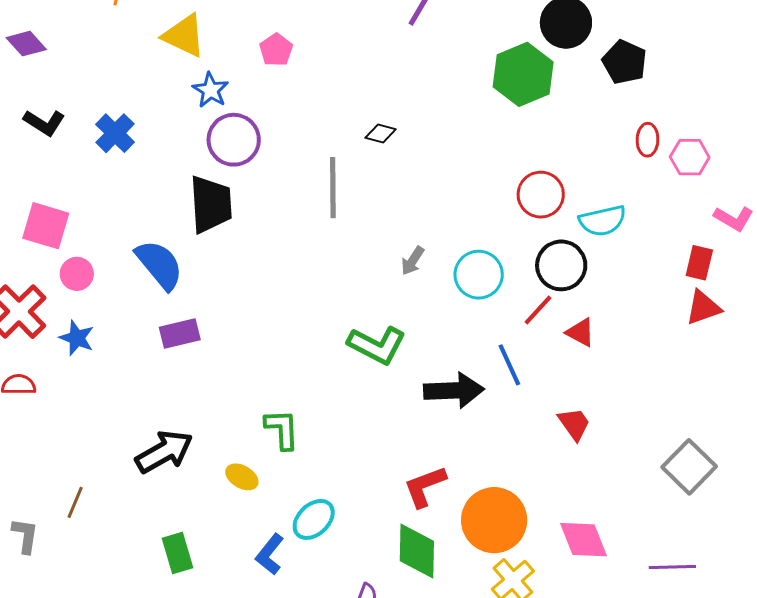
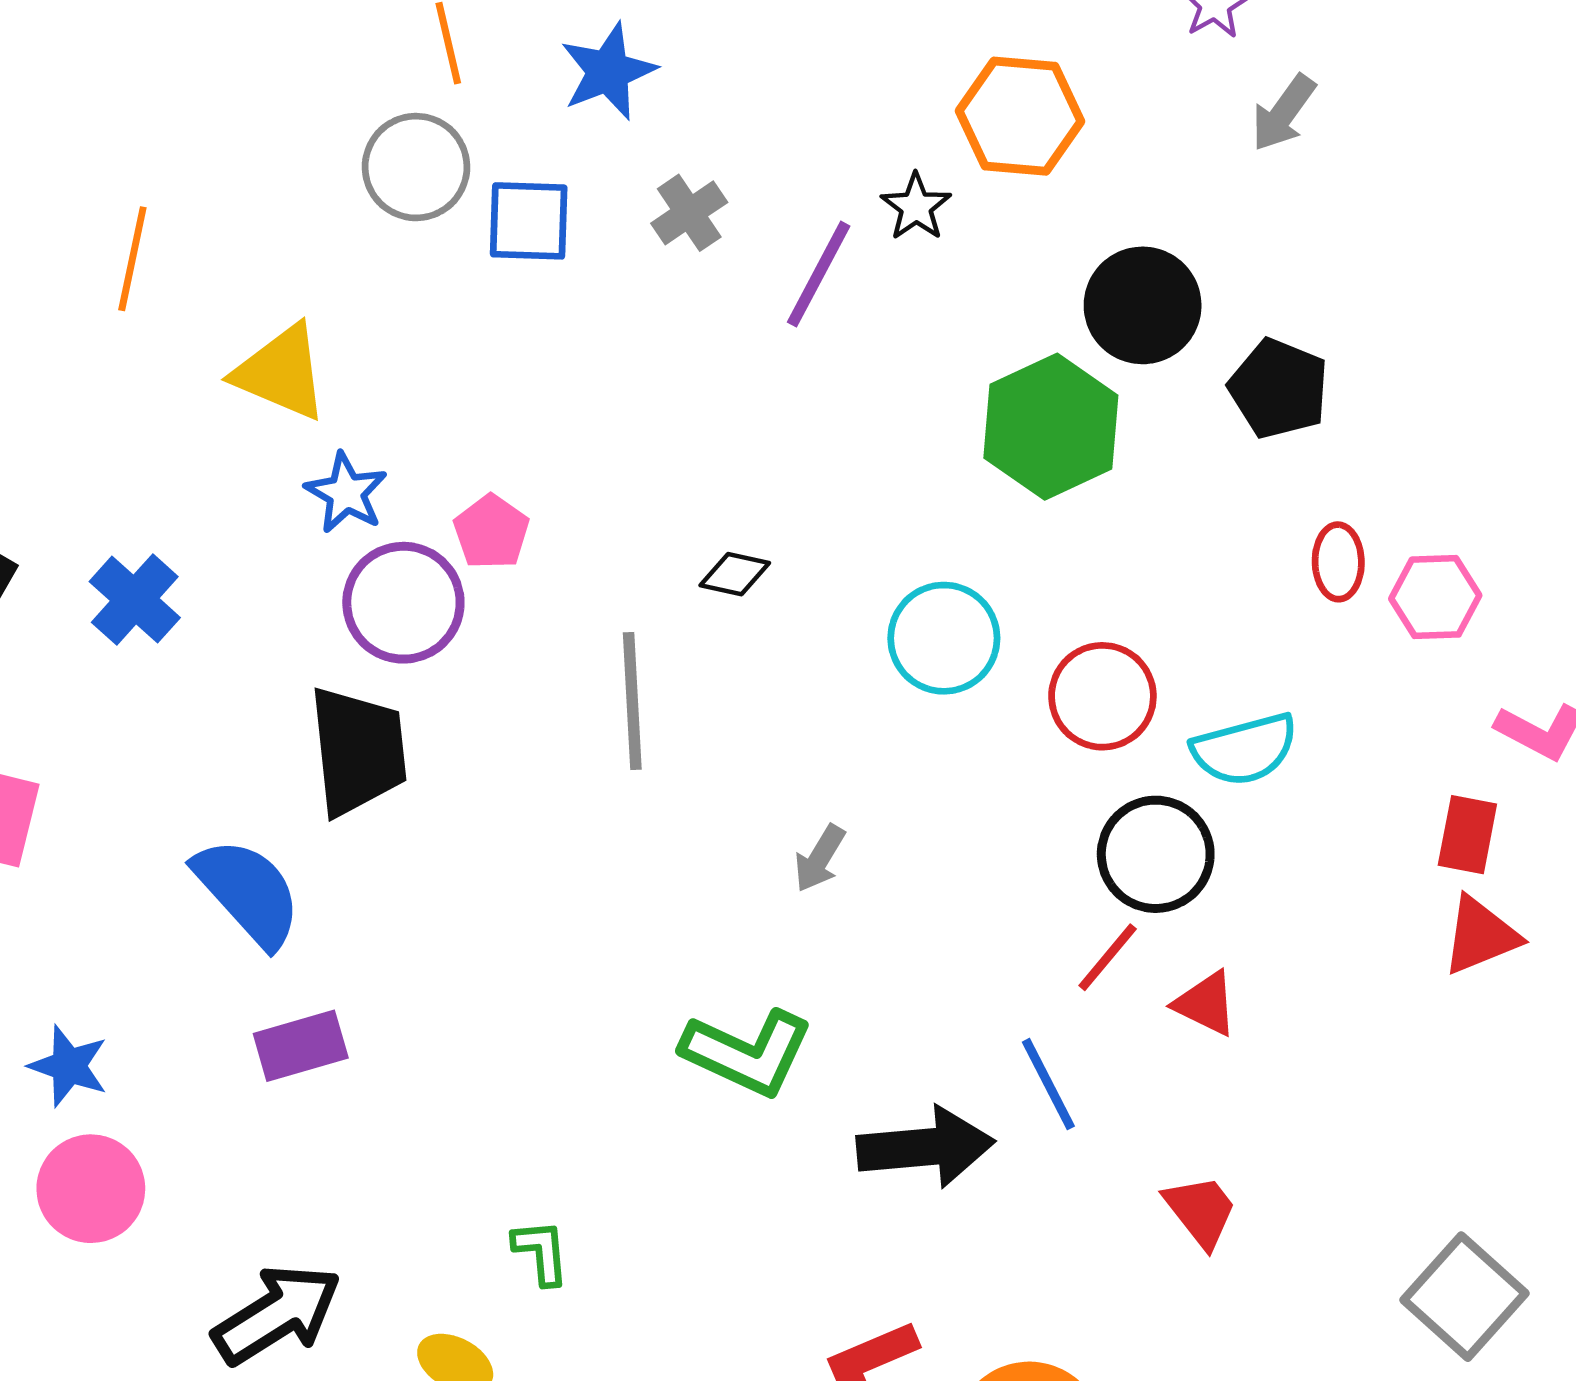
pink pentagon: (276, 50) -> (491, 532), moved
pink circle: (77, 274) -> (91, 1189), moved, size x1.4
cyan circle: (479, 275) -> (944, 638), moved
green L-shape: (282, 429) -> (541, 1252), size x0.7

